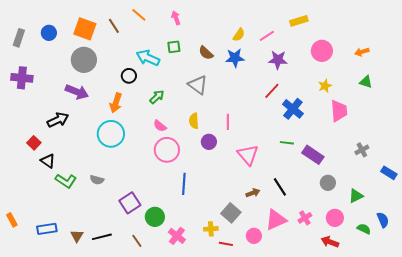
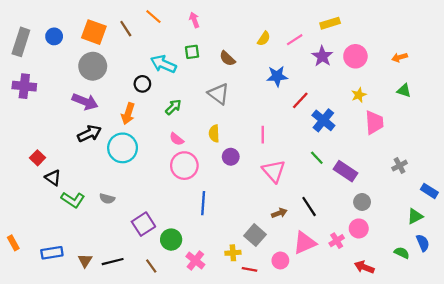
gray rectangle: (19, 38) -> (21, 42), size x1.4
blue star: (235, 58) -> (277, 76), moved
purple star: (278, 60) -> (322, 56), moved, turned 30
black arrow: (58, 120) -> (89, 134), moved
pink line: (228, 122) -> (263, 135), moved
green line: (287, 143) -> (317, 158), turned 40
green triangle: (356, 196) -> (415, 216), moved
pink circle: (335, 218) -> (359, 228), moved

